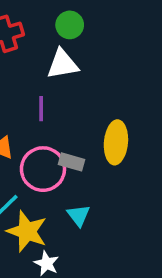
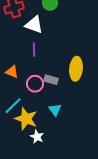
white triangle: (63, 64) -> (34, 25), moved, turned 30
pink circle: (43, 169) -> (35, 84), size x0.7

